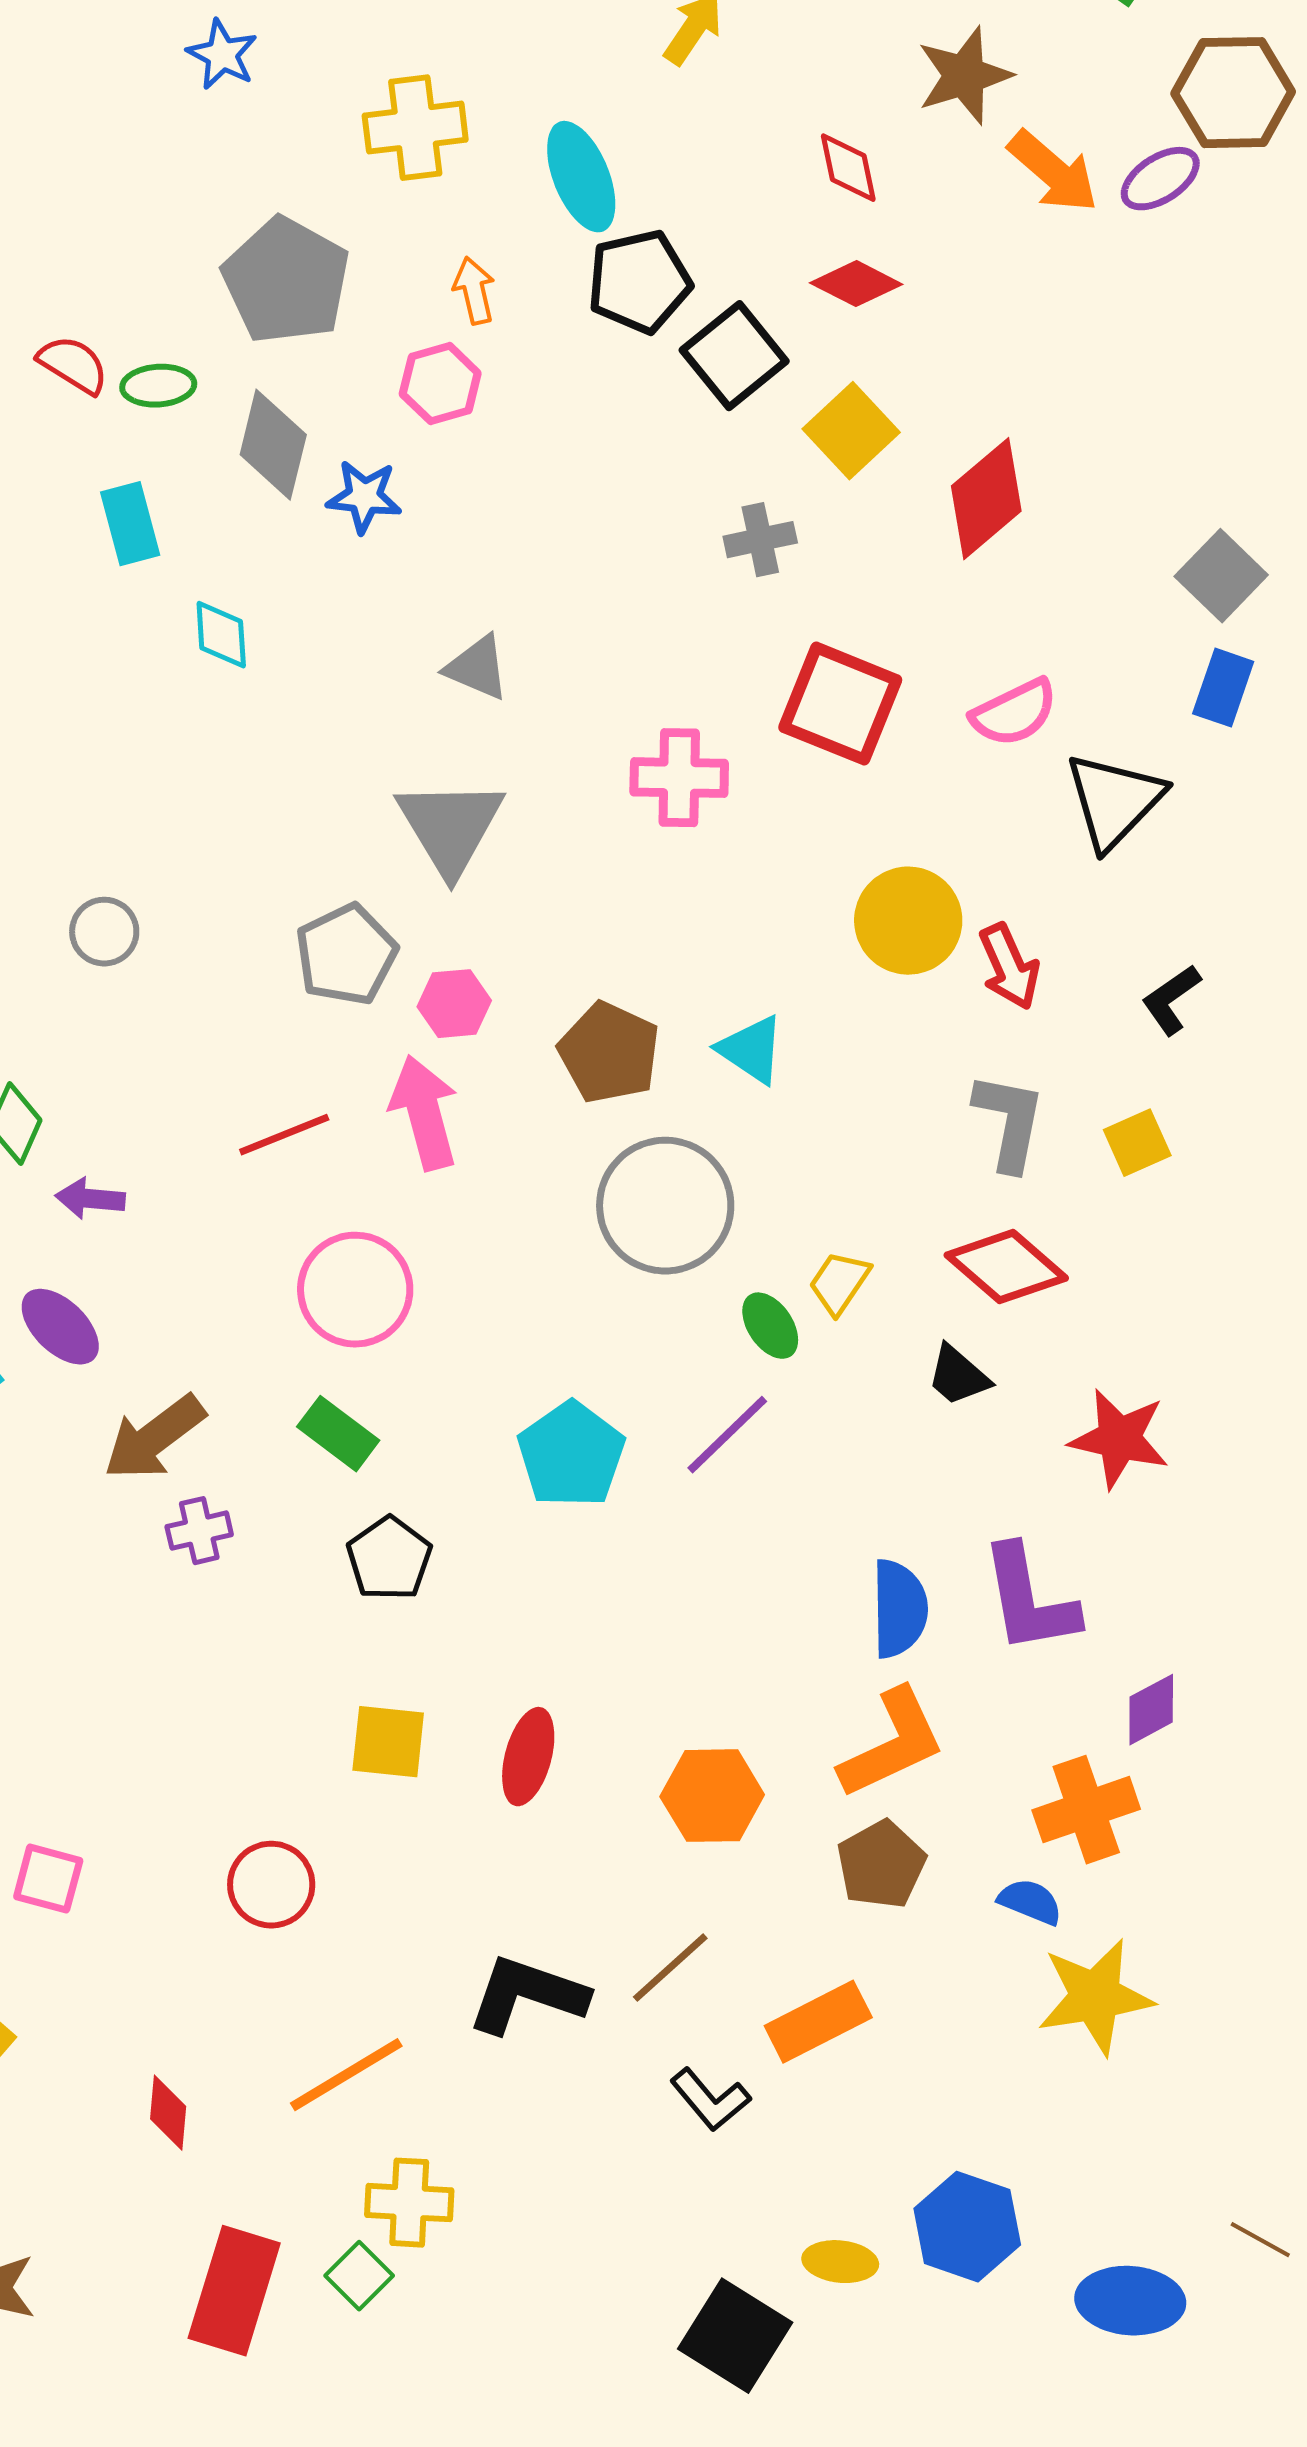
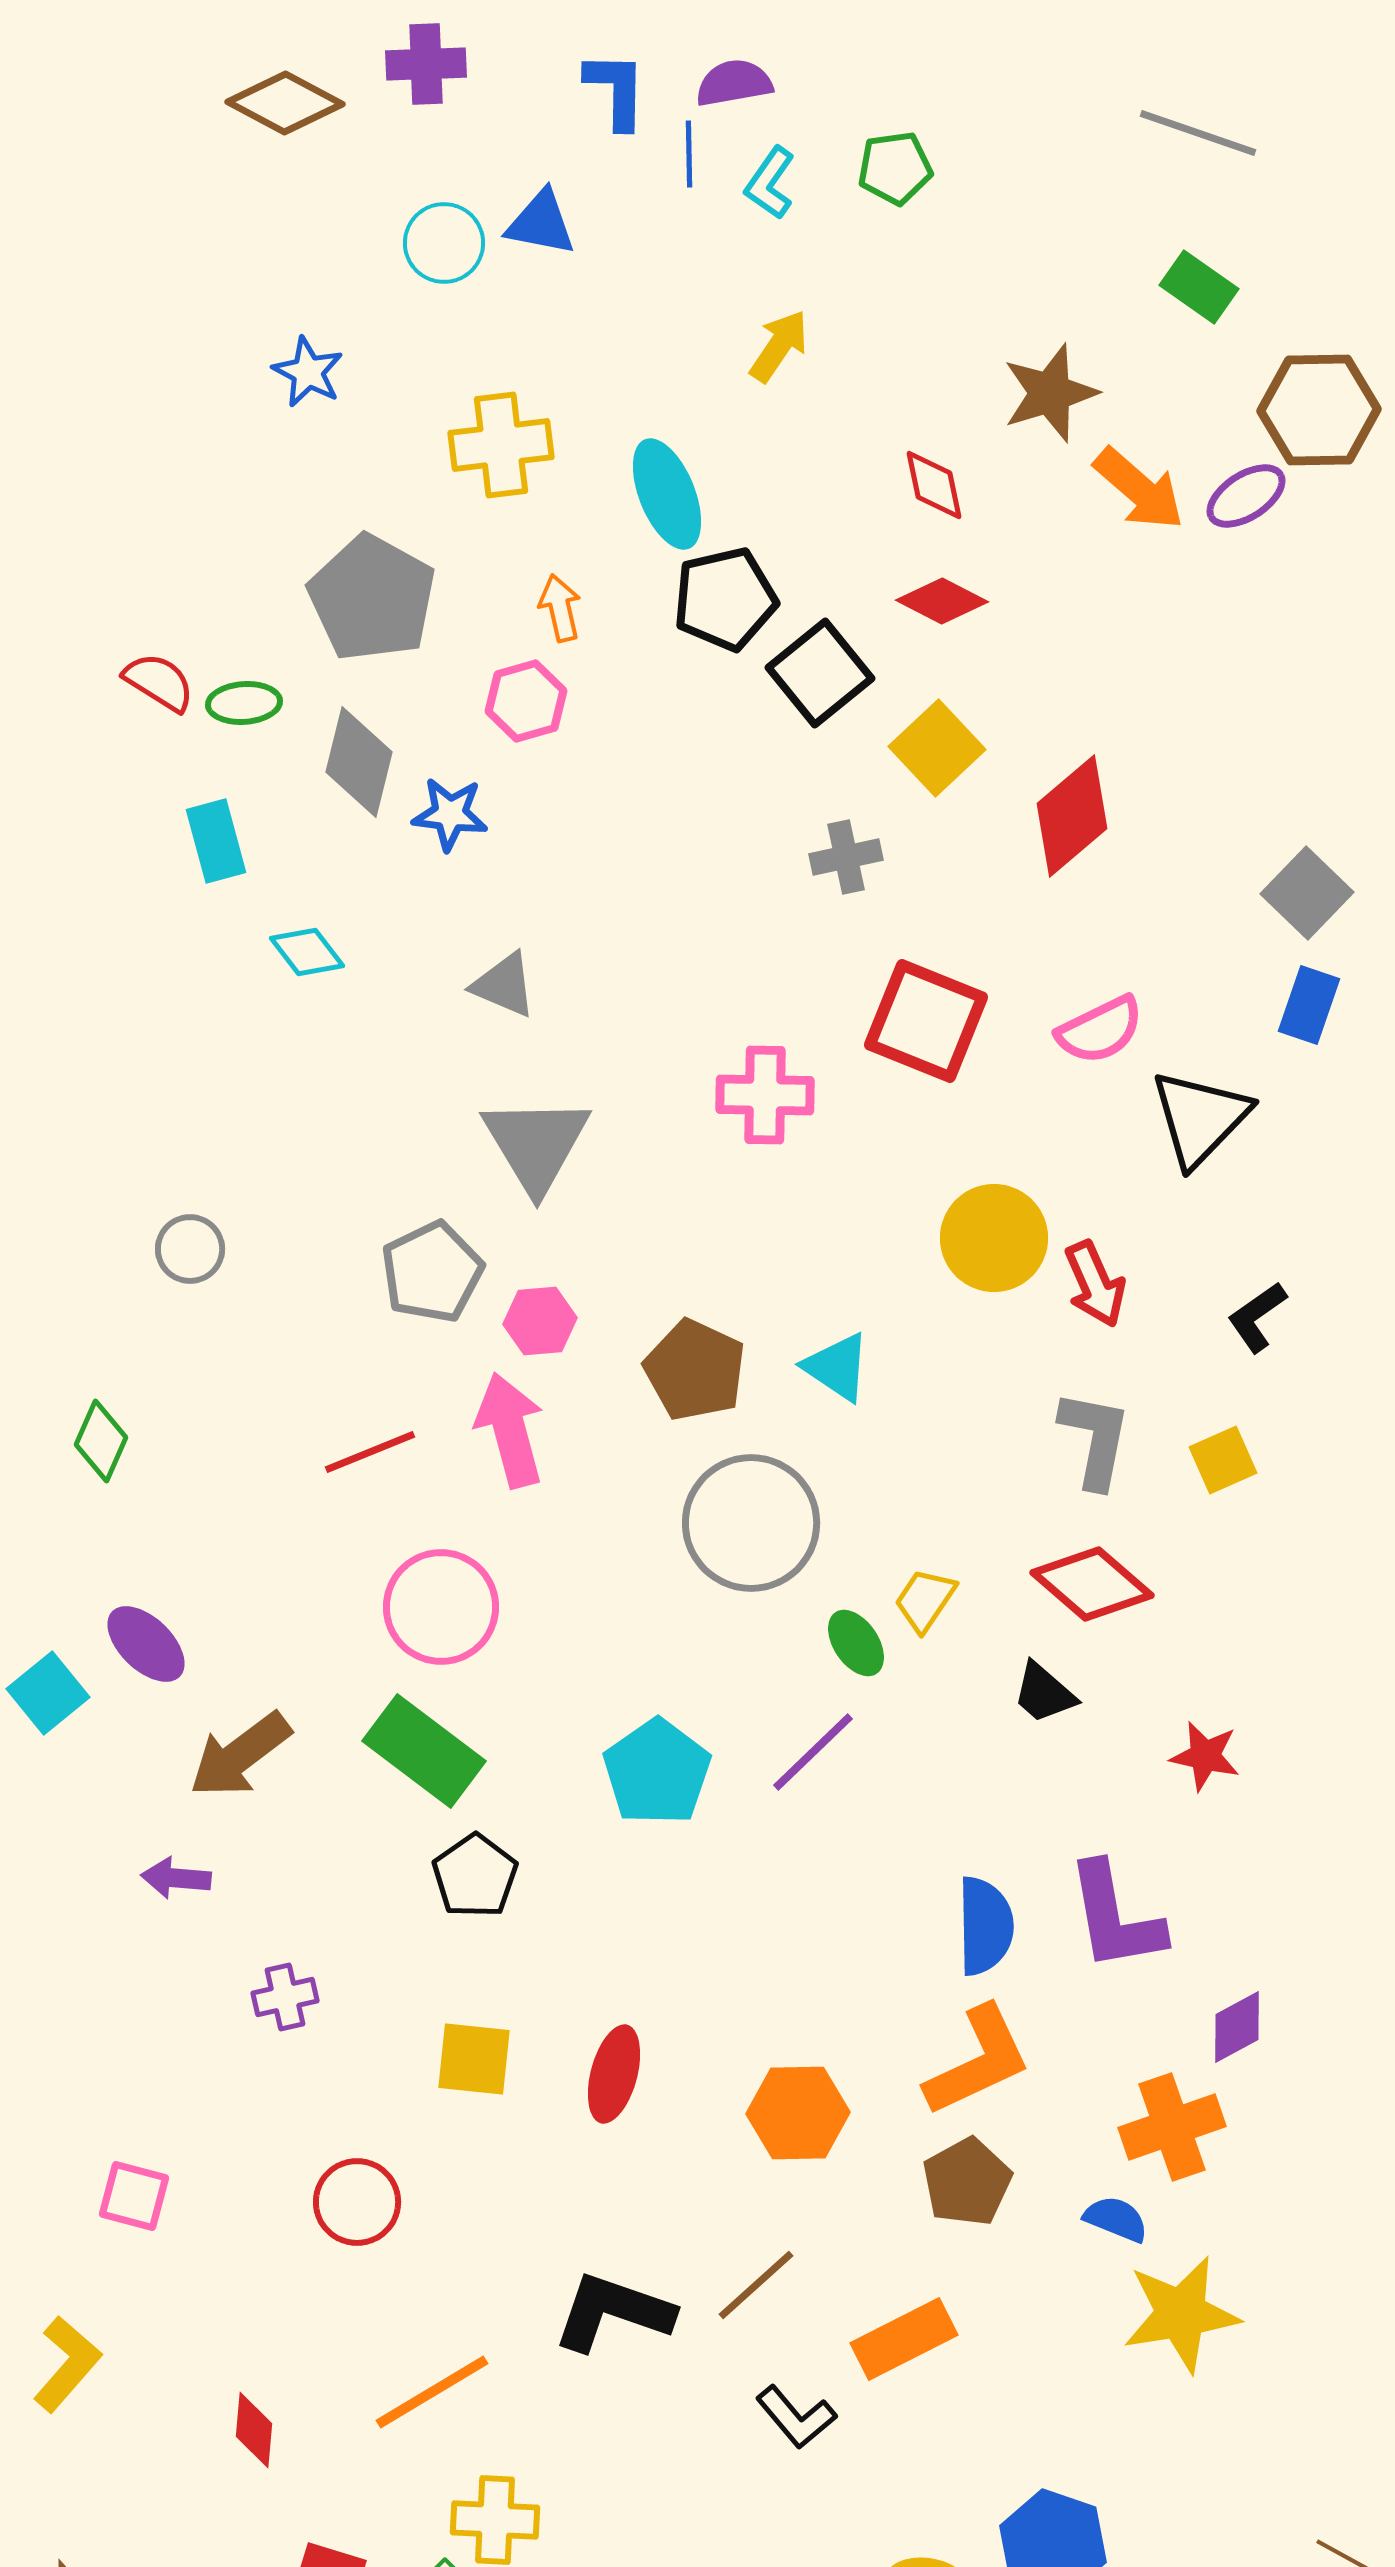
cyan diamond: (221, 635) -> (307, 952), turned -34
gray triangle: (477, 668) -> (504, 985), moved
purple arrow: (90, 1199) -> (176, 1878), moved
green rectangle: (338, 1434) -> (424, 1751), size x1.5
red star: (1119, 1439) -> (1205, 1756), size x0.7
purple cross: (199, 1531) -> (285, 1997), moved

